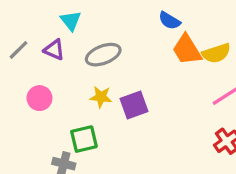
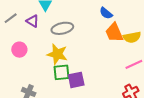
yellow star: (101, 97) -> (57, 54), size x1.5
purple square: (134, 105) -> (76, 80), moved
green square: (84, 139) -> (61, 72), moved

